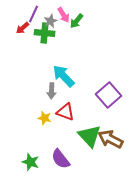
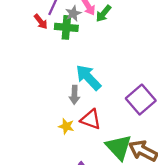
red arrow: (23, 28) -> (41, 22), turned -88

